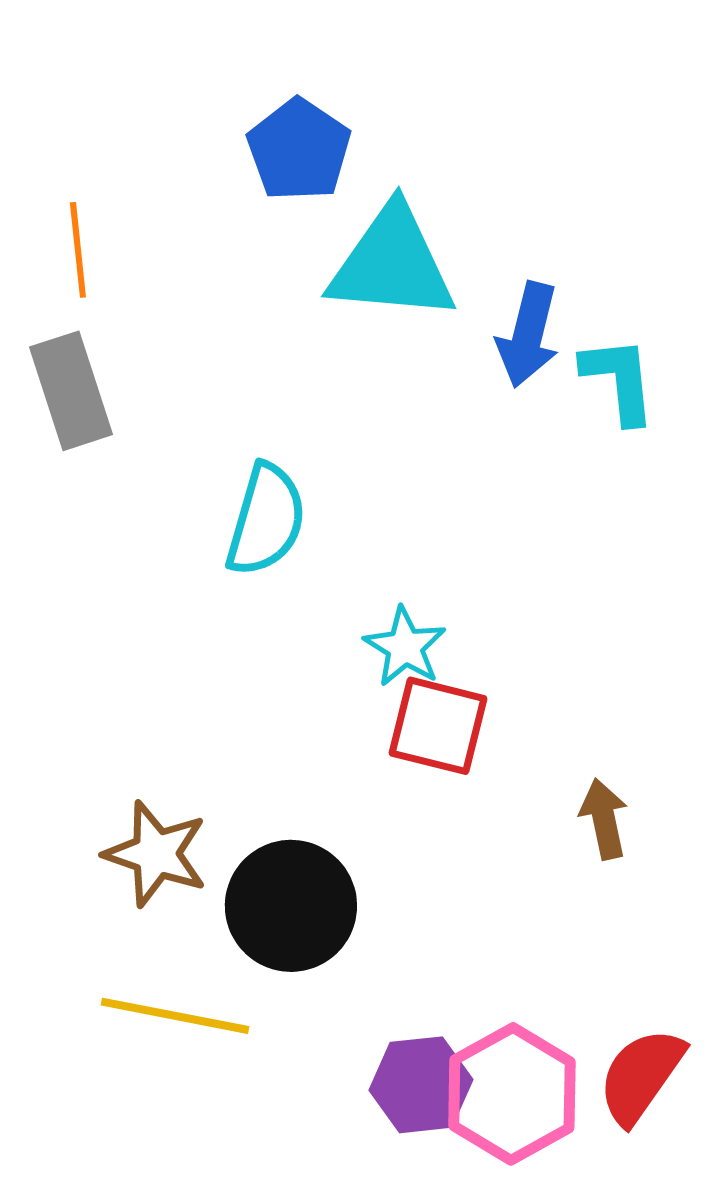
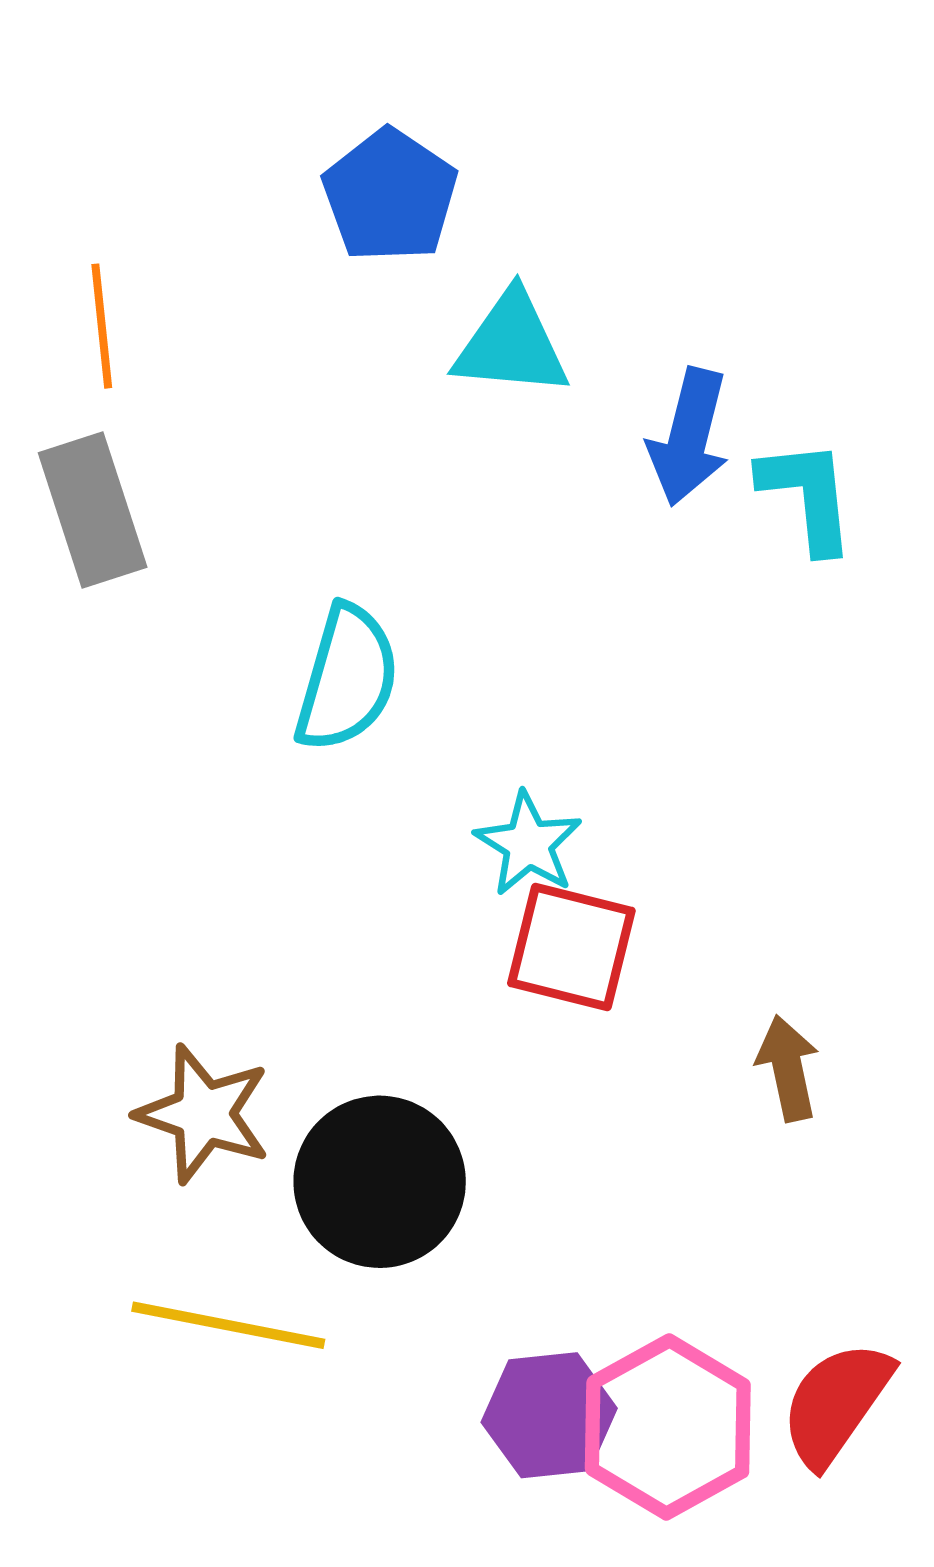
cyan triangle: (392, 264) -> (511, 344), size x0.7

